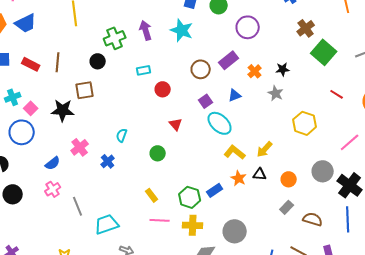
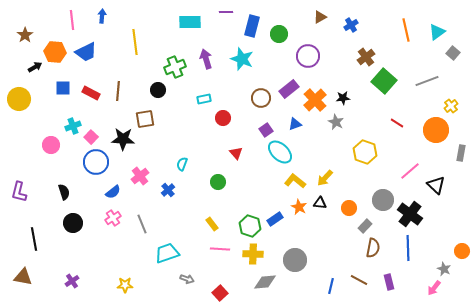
orange cross: (255, 71) -> (315, 100), size x1.6
blue circle: (22, 132) -> (96, 162), moved
gray line: (78, 206) -> (142, 224), moved
gray rectangle: (287, 207) -> (365, 226), moved
brown semicircle: (313, 219) -> (373, 248), turned 84

